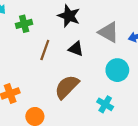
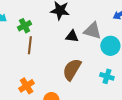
gray triangle: (109, 32) -> (93, 31), moved
brown line: (45, 50) -> (30, 45), moved

